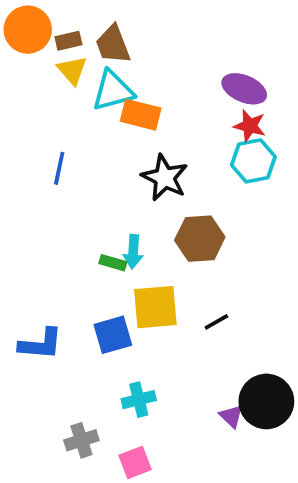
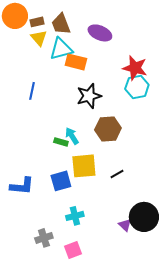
purple ellipse: (244, 89) -> (100, 33), moved
red star: (250, 126) -> (135, 68), size x1.4
black star: (165, 178) -> (89, 96), turned 30
cyan arrow: (133, 252) -> (72, 136), turned 144

